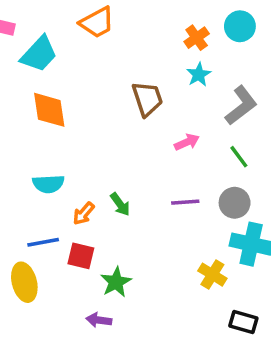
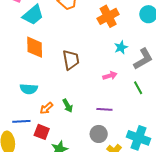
orange cross: (197, 38) -> (108, 16), moved, size x1.5
cyan star: (199, 75) -> (121, 47), moved
brown trapezoid: (147, 99) -> (71, 60), moved
gray circle: (235, 203) -> (99, 134), moved

